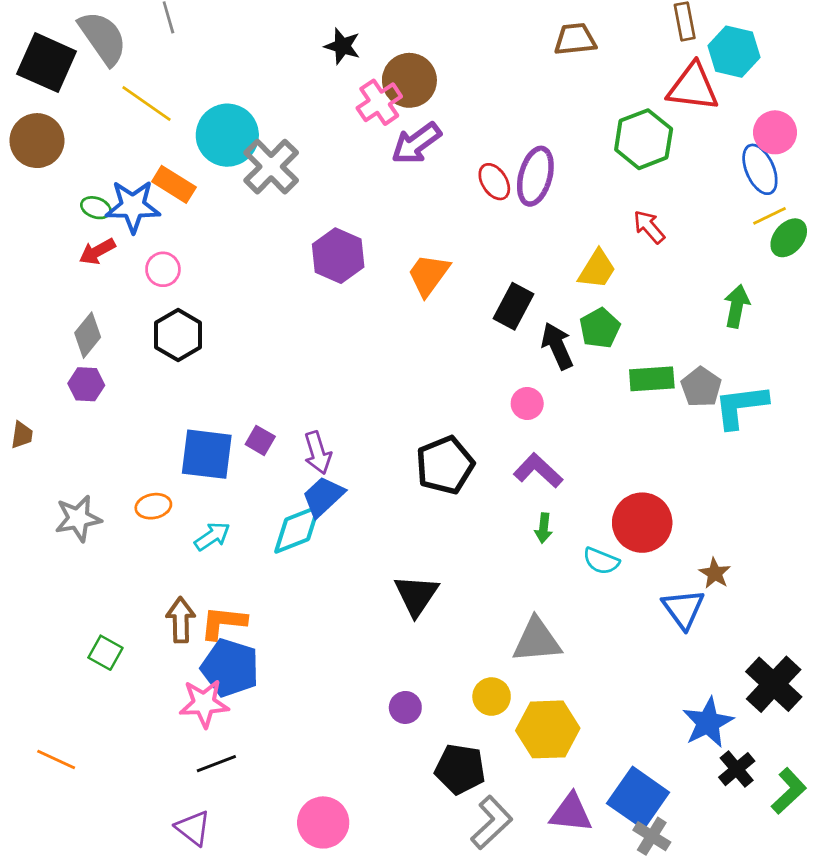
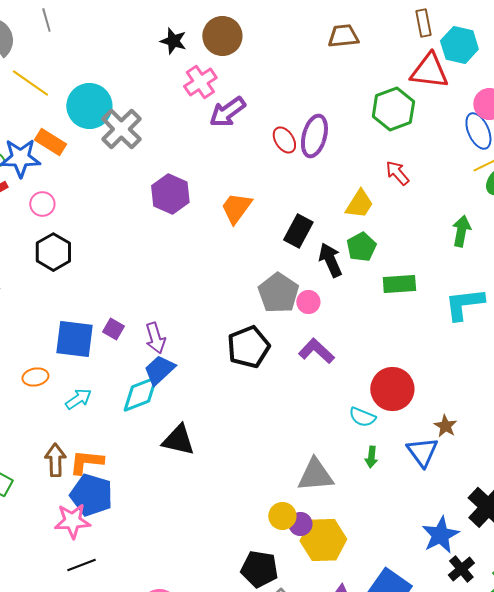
brown circle: (409, 80) -> (222, 36), moved
gray pentagon: (701, 387) -> (278, 293), moved, size x1.4
green arrow: (544, 528) -> (371, 457), moved
black triangle: (416, 595) -> (178, 440), moved, turned -51
purple circle: (405, 707) -> (300, 524), moved

